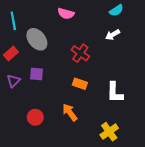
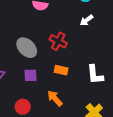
gray ellipse: (37, 39) -> (27, 48), moved
purple square: (36, 74) -> (31, 75), moved

